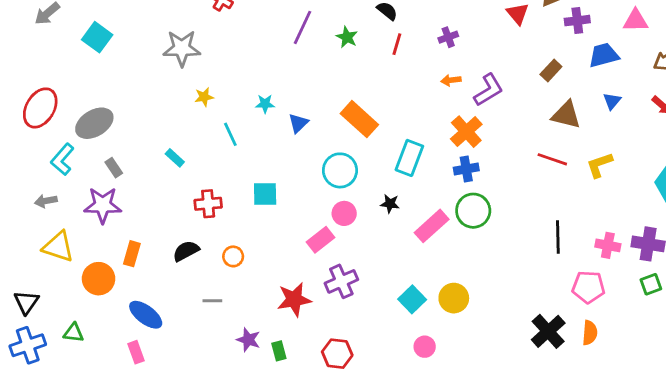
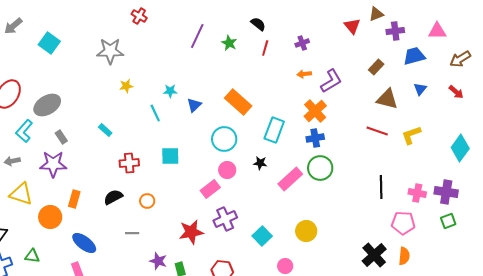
cyan line: (230, 134) -> (155, 113), moved
cyan square: (412, 299) -> (262, 236), moved

